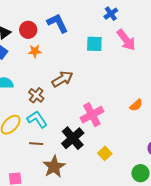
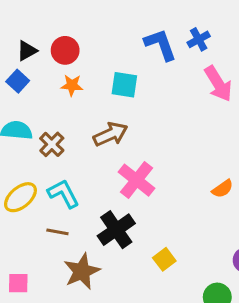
blue L-shape: (58, 23) -> (161, 45), moved
cyan square: (94, 44) -> (124, 85), moved
brown cross: (36, 95) -> (52, 144), moved
pink cross: (92, 115) -> (136, 180), moved, turned -30

